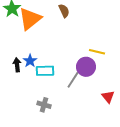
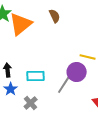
blue star: (30, 61) -> (11, 89), moved
gray cross: (44, 105) -> (31, 103), moved, turned 32

